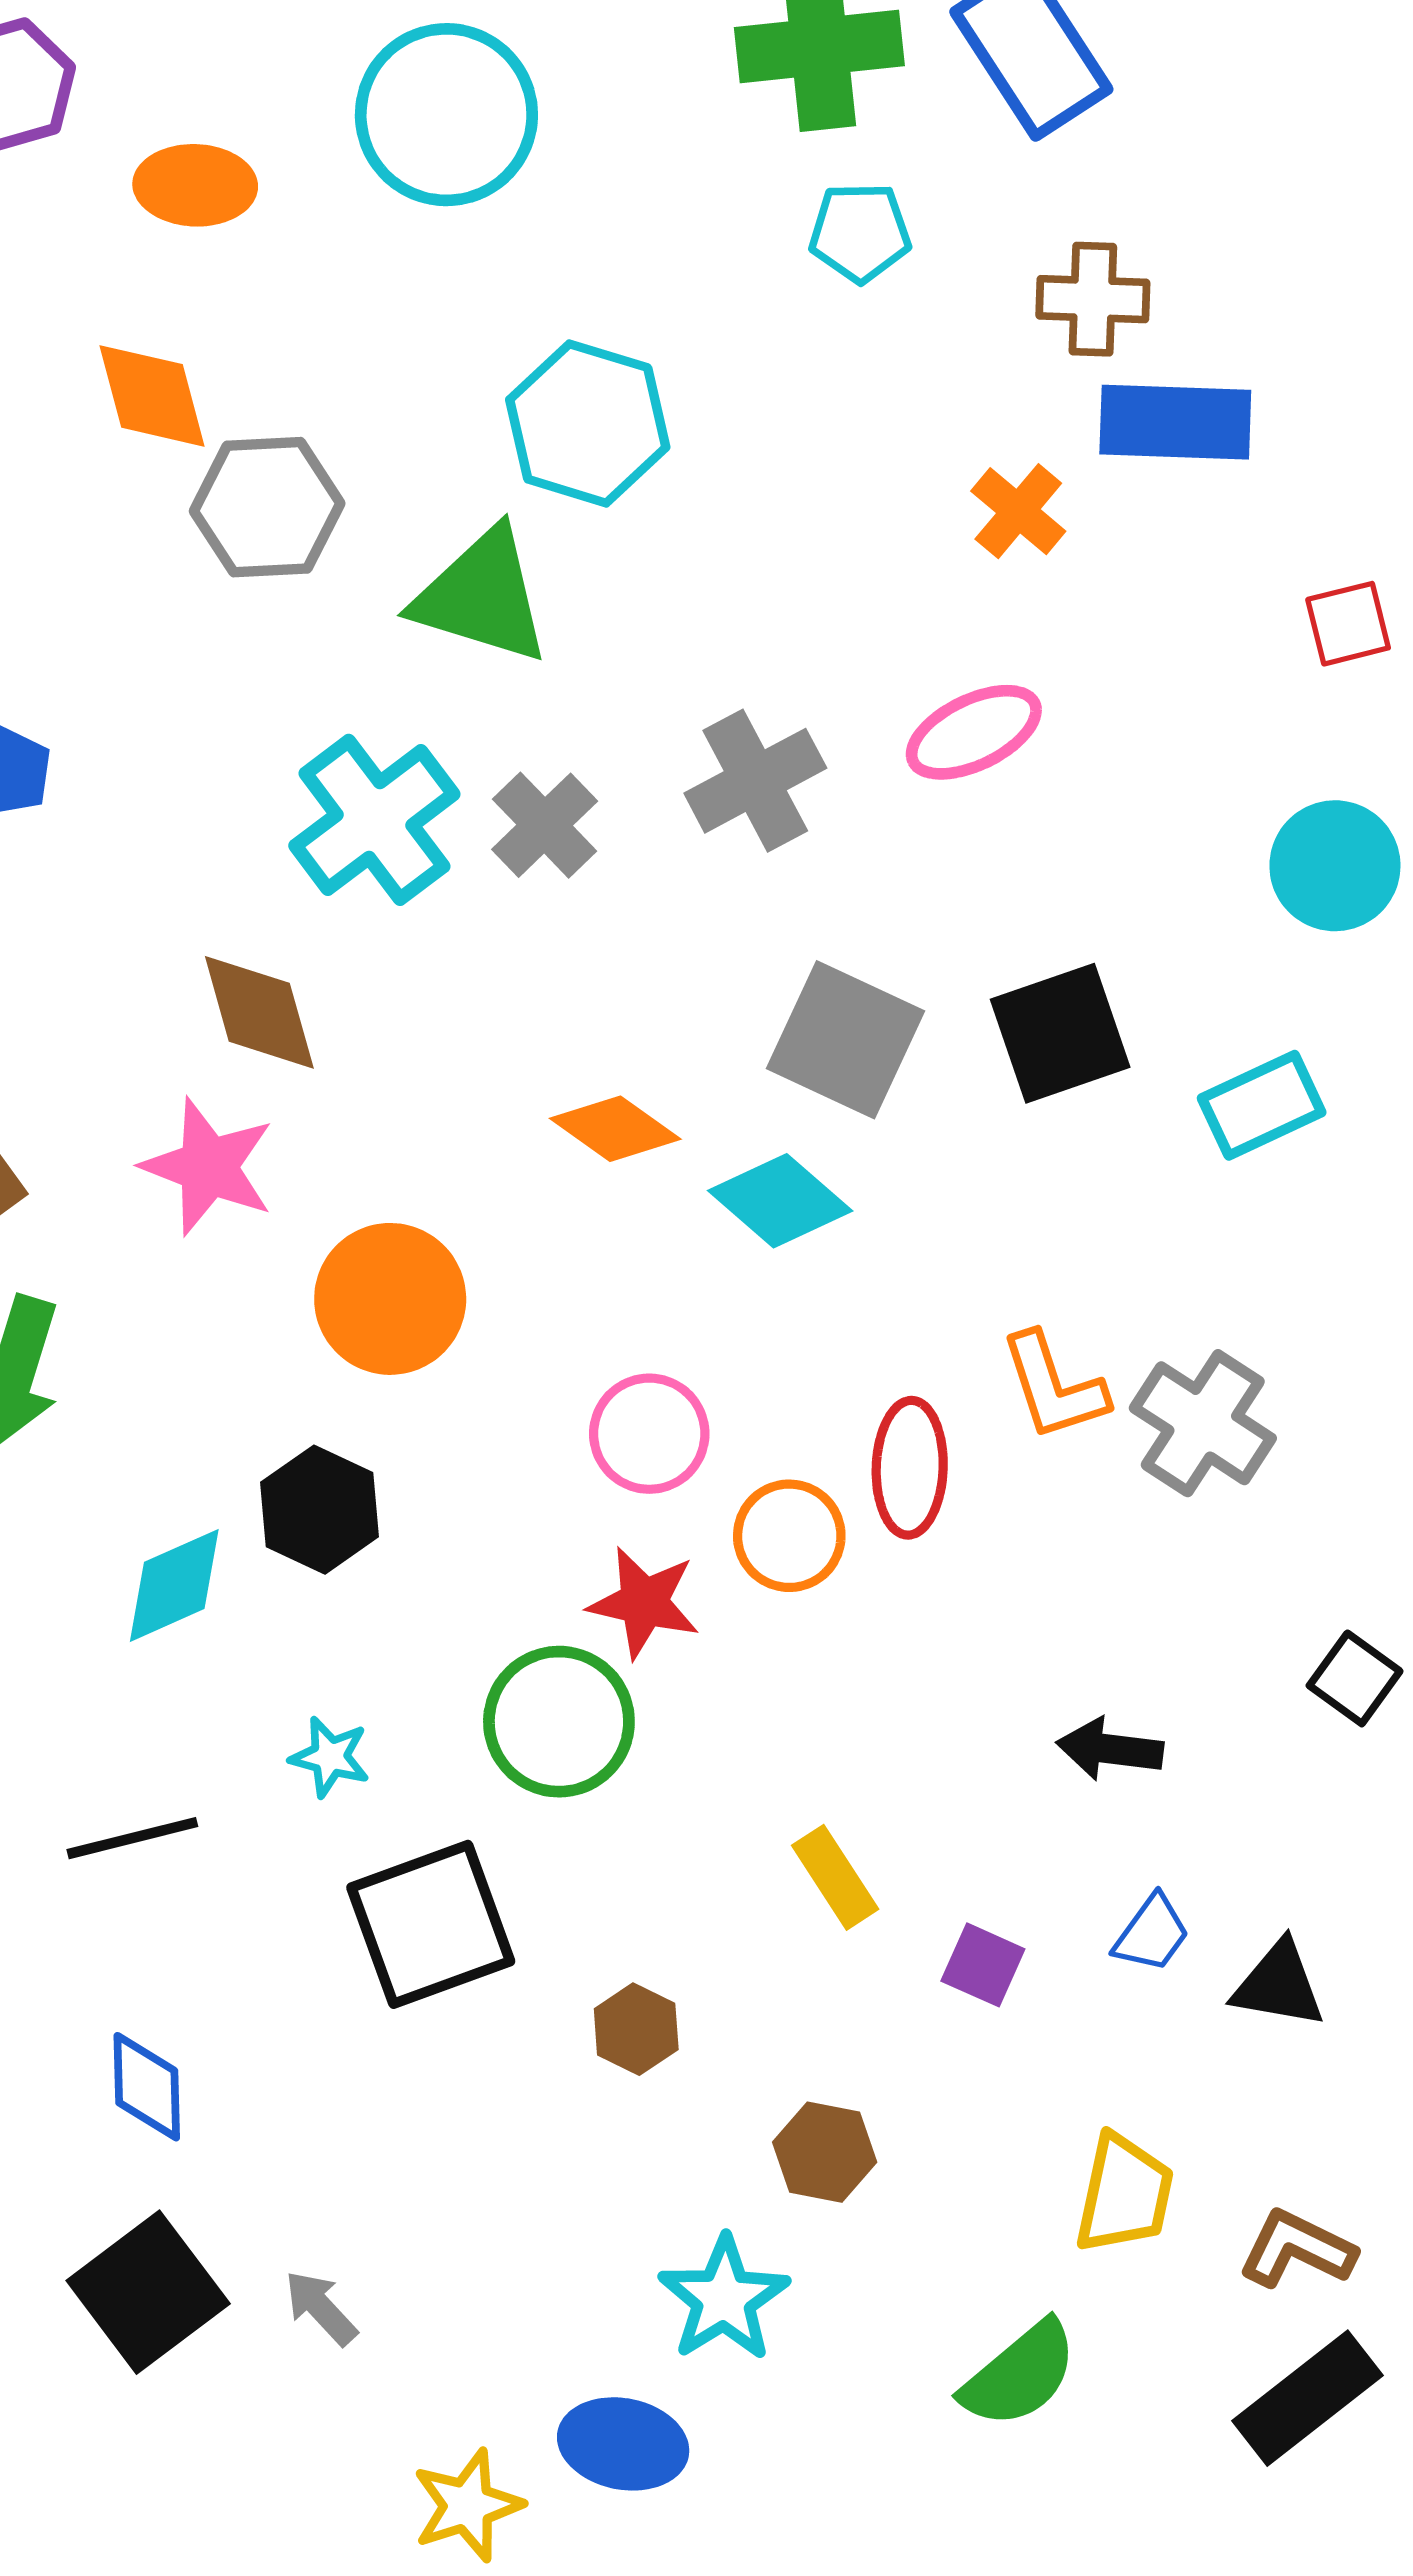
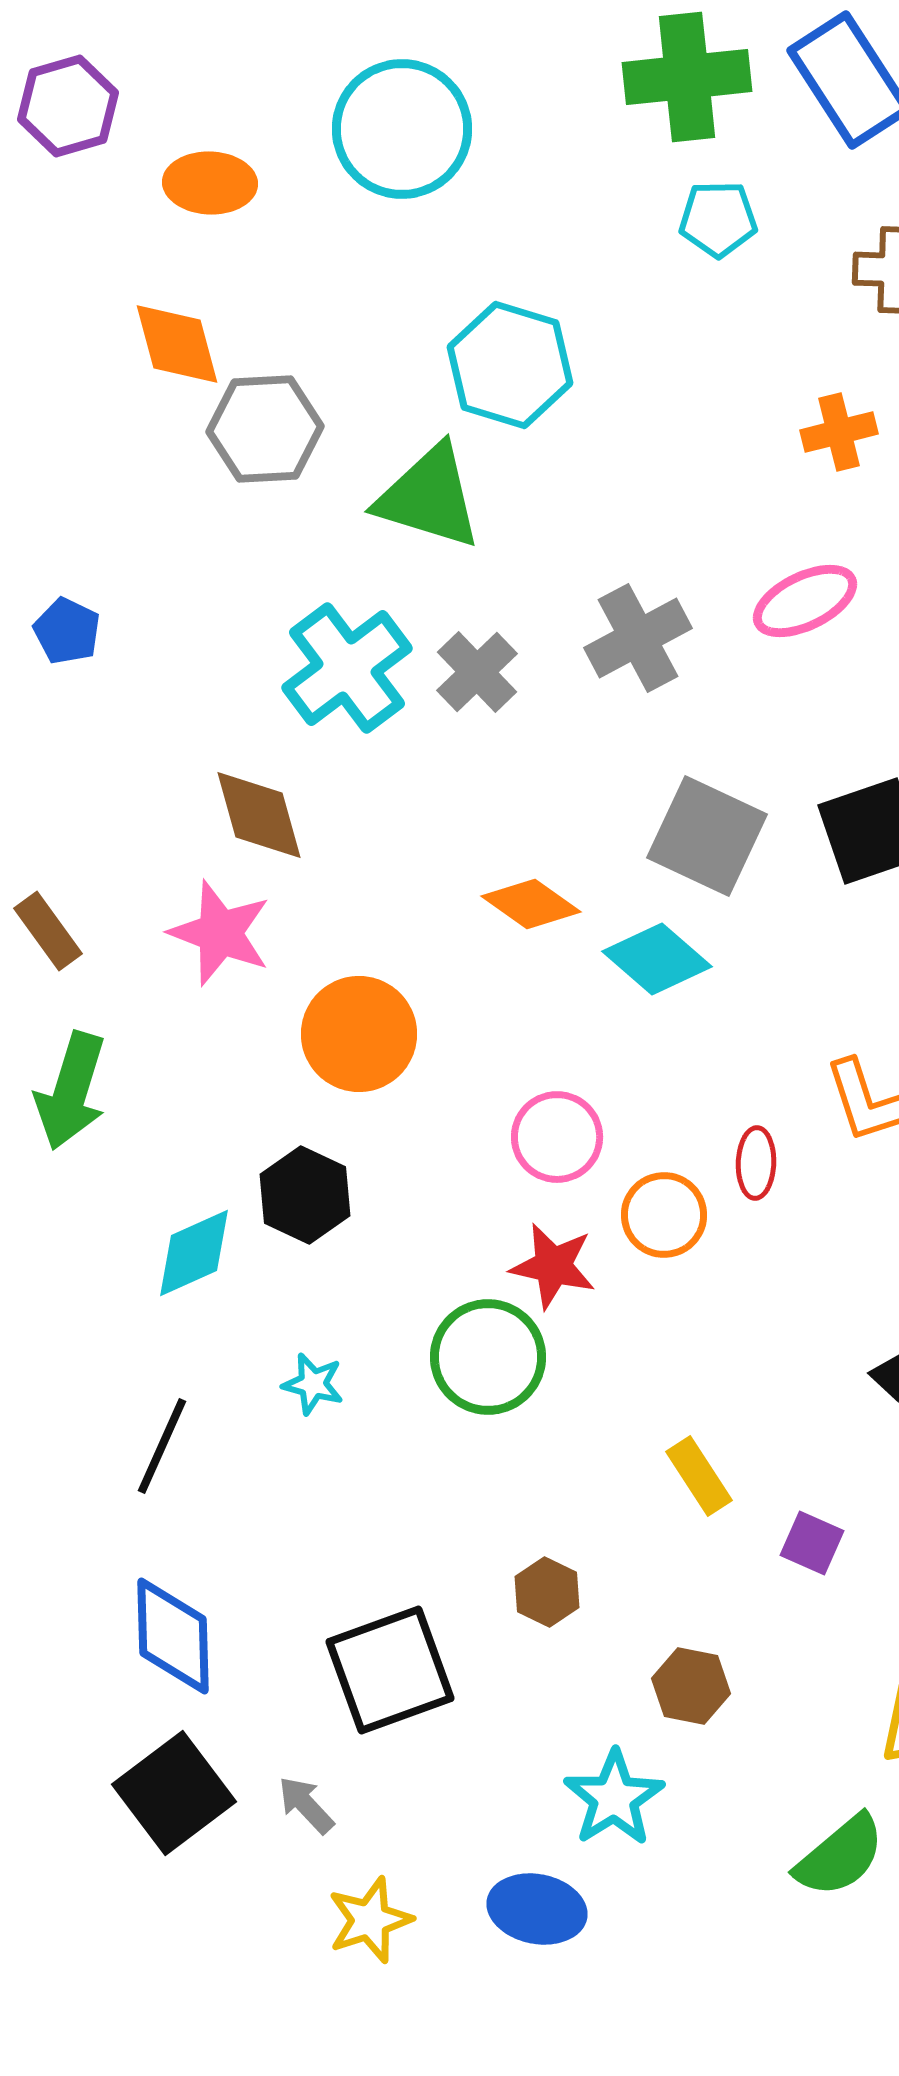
orange cross: (1018, 511) -> (839, 432), turned 36
red ellipse: (910, 1468) -> (756, 1163), size x0.7
black line: (132, 1838) -> (162, 1446), turned -52
black square: (431, 1924) -> (390, 1670), moved
blue diamond: (147, 2087) -> (173, 1636), size x1.4
yellow star: (467, 2505) -> (370, 1920), moved

